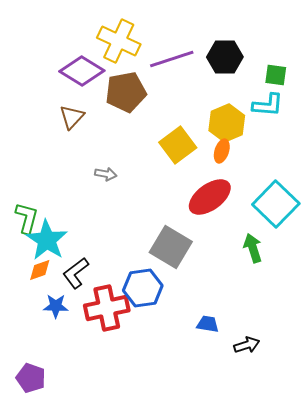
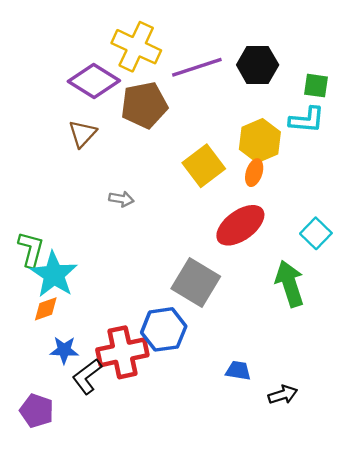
cyan square: (276, 204) -> (316, 233), size x0.6
green arrow: (253, 248) -> (290, 284), size x1.4
black L-shape: (76, 273) -> (87, 376), moved
purple pentagon: (31, 378) -> (37, 411), moved

